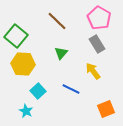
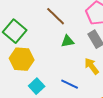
green triangle: (61, 53) -> (68, 41), moved, turned 40

